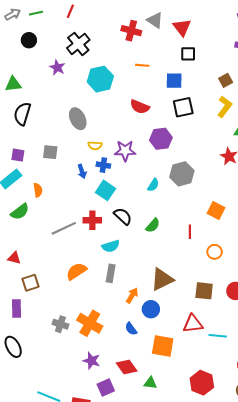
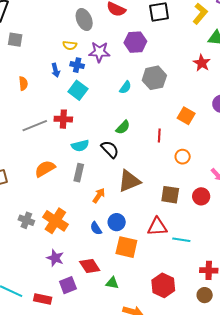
gray ellipse: (78, 119) -> (84, 20), moved
gray square: (50, 152) -> (15, 40), moved
orange semicircle: (38, 190) -> (23, 83), moved
black semicircle: (123, 216) -> (110, 149), moved
blue circle: (151, 309) -> (117, 222), moved

